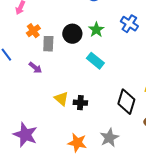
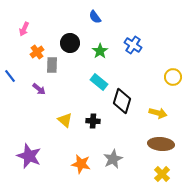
black circle: (72, 34) -> (70, 43), moved
black diamond: (126, 102) -> (122, 101), moved
black cross: (80, 103) -> (93, 121), moved

